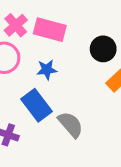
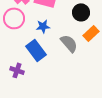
gray semicircle: (71, 124) -> (69, 43), moved

